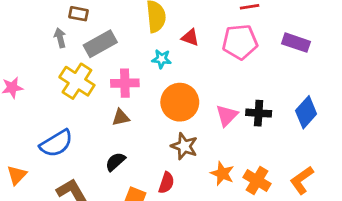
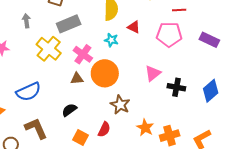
gray arrow: (60, 38) -> (26, 21), moved
pink cross: (125, 83) -> (83, 54), turned 30
orange circle: (180, 102) -> (105, 73), moved
pink triangle: (227, 115) -> (153, 73), moved
orange cross: (257, 181) -> (170, 136), turned 36

